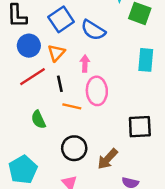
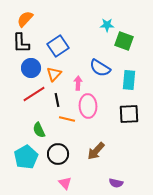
blue semicircle: (93, 30) -> (100, 68), moved
black square: (140, 127) -> (129, 114), moved
black circle: (74, 148) -> (58, 154), moved
brown arrow: (108, 159) -> (96, 151), moved
cyan pentagon: (23, 170) -> (26, 157), moved

